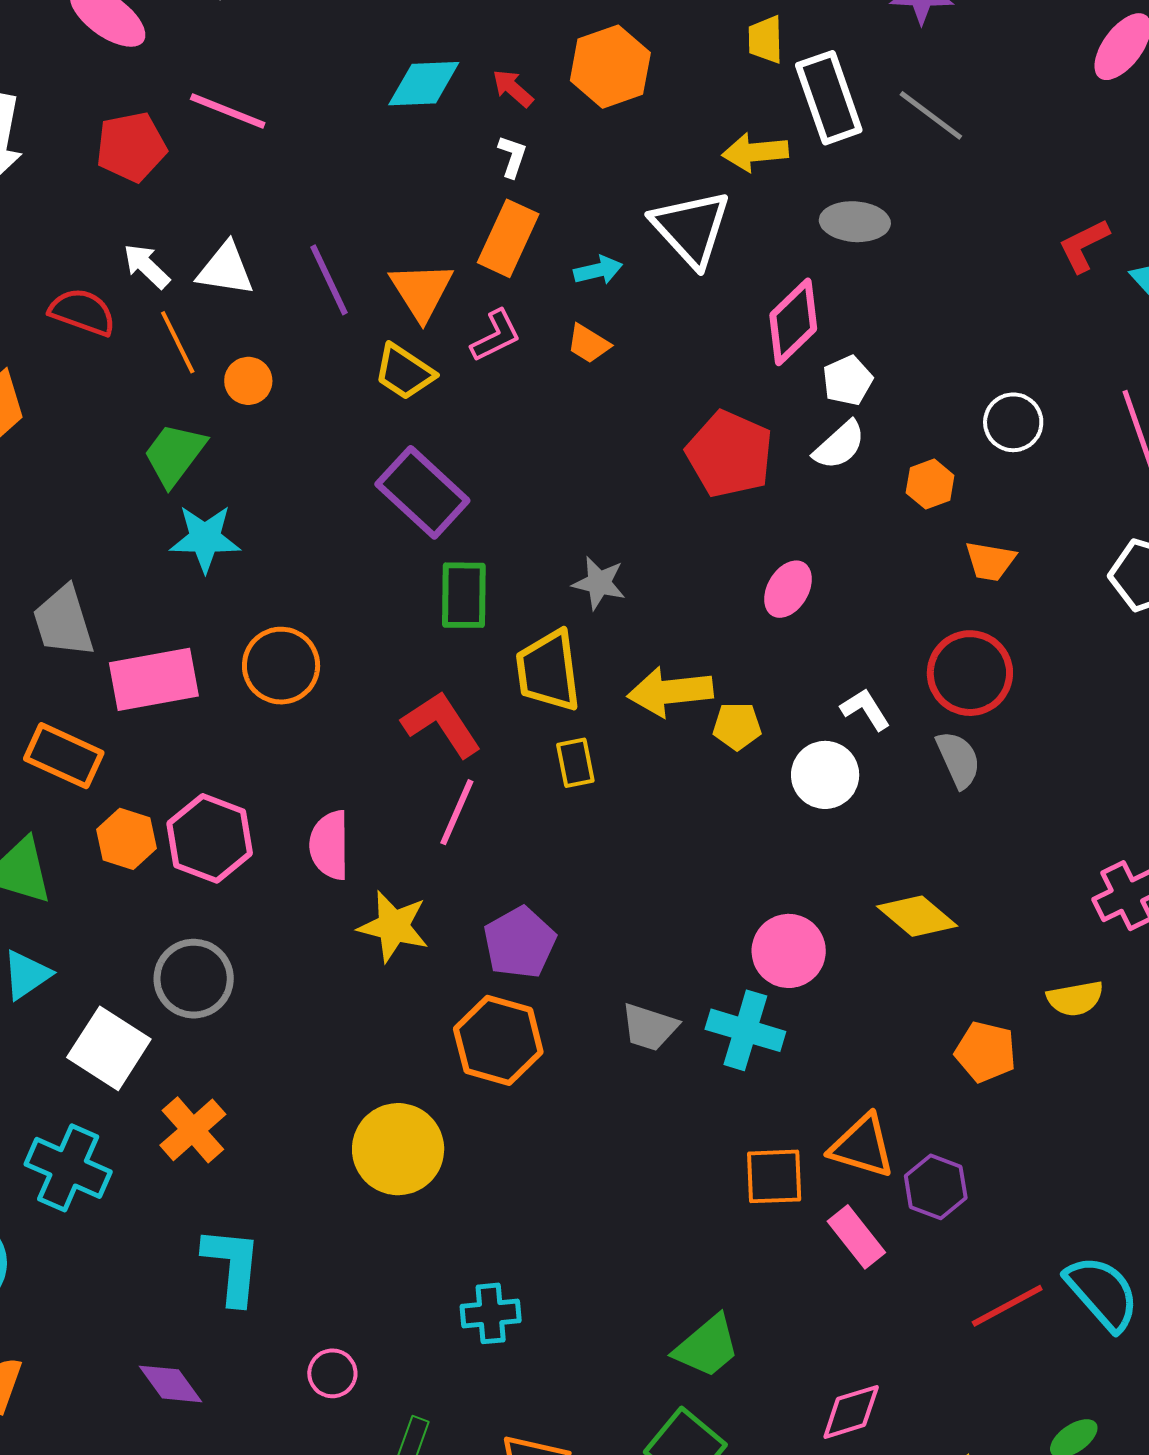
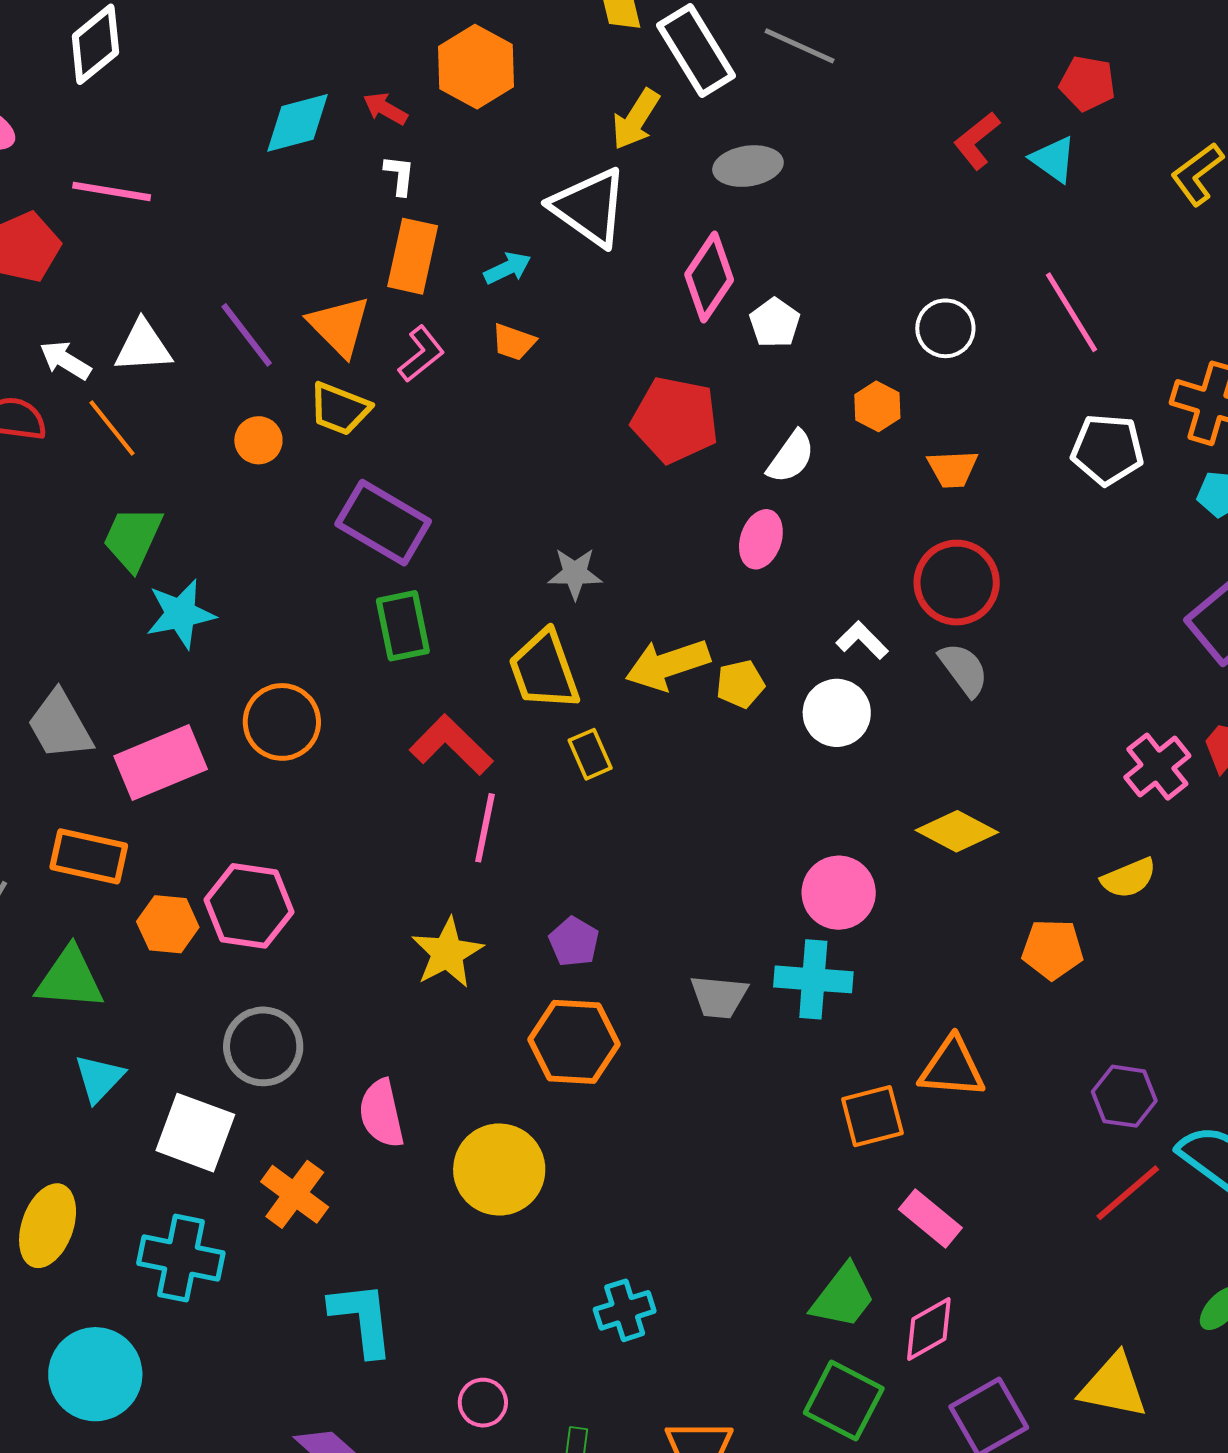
yellow arrow: (755, 152) -> (636, 119), turned -40
orange circle: (248, 381) -> (258, 440), moved
white semicircle: (839, 445) -> (791, 457), moved
green rectangle: (464, 595) -> (403, 626), moved
pink semicircle: (330, 845) -> (382, 1113), moved
yellow star: (393, 926) -> (447, 953), turned -30
purple pentagon: (520, 943) -> (574, 942), size x0.7
purple hexagon: (936, 1187) -> (1124, 1096), moved
pink rectangle: (856, 1237) -> (930, 1219), moved
pink diamond: (851, 1412) -> (929, 1329), moved

